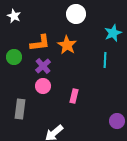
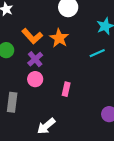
orange L-shape: (40, 43) -> (32, 36), turned 55
cyan line: (105, 60) -> (97, 53), turned 63

